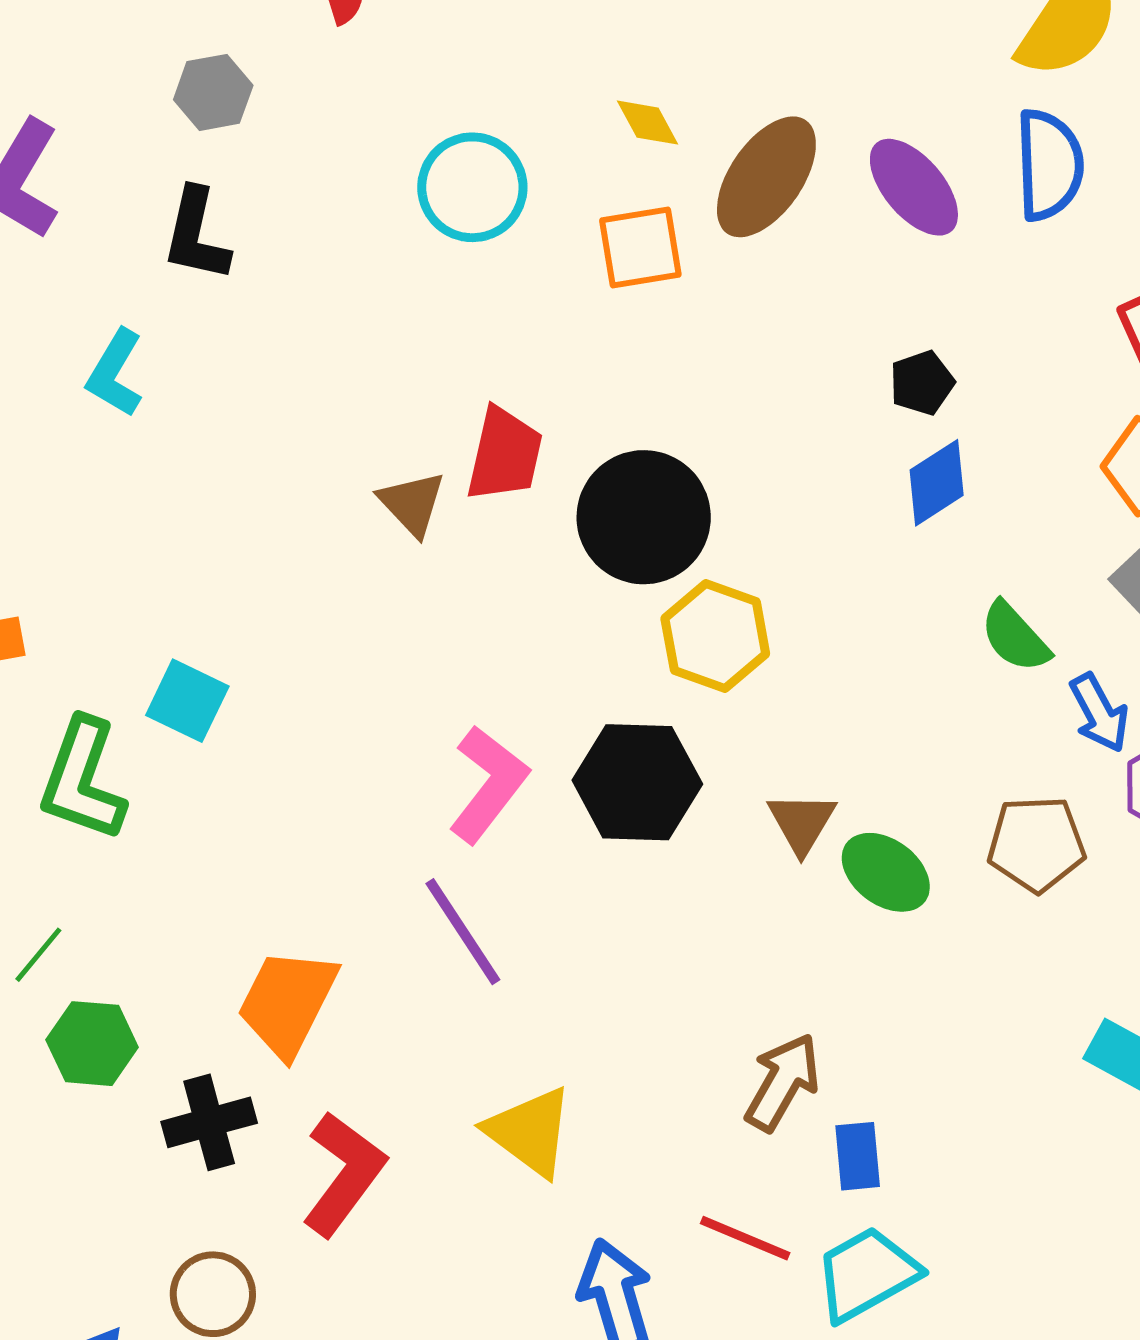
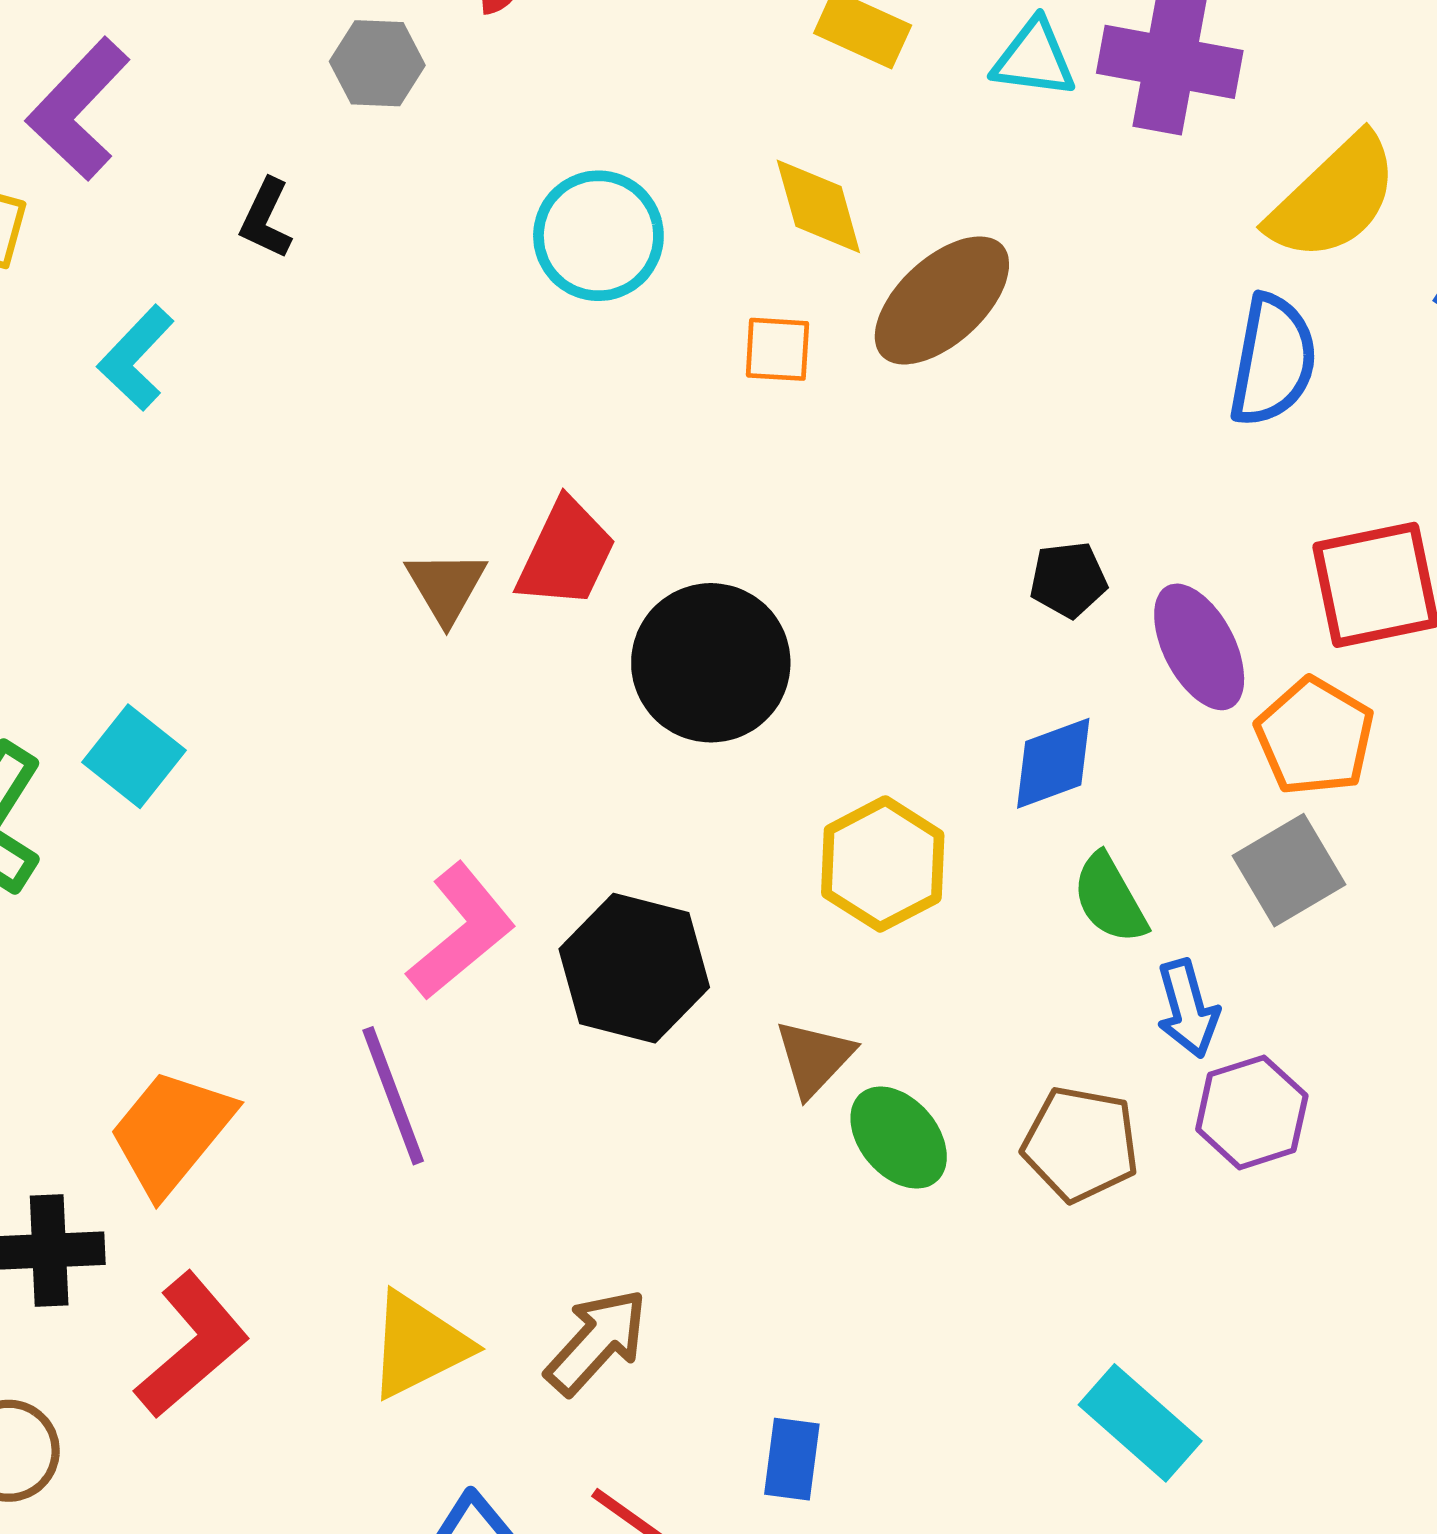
gray hexagon: (213, 92) -> (377, 63), moved
yellow diamond: (648, 123) -> (818, 206), size x1.4
purple ellipse: (914, 187) -> (1199, 647), moved
black L-shape: (196, 235) -> (266, 219), size x0.7
orange square: (640, 247) -> (777, 349), size x0.7
blue diamond: (937, 483) -> (1053, 763), moved
yellow hexagon: (715, 636) -> (883, 864), moved
brown arrow: (783, 1082) -> (597, 1342), moved
yellow triangle: (530, 1132) -> (418, 1345), turned 44

